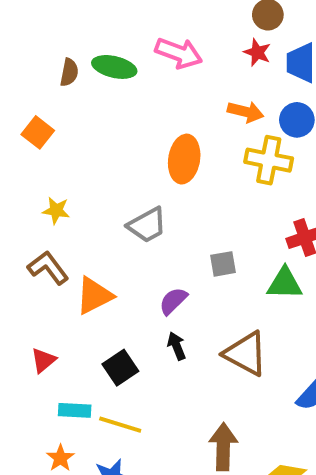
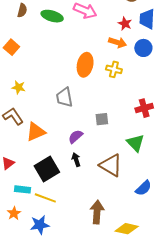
red star: (257, 52) -> (125, 24), moved
brown semicircle: (69, 72) -> (22, 10), moved
yellow cross: (269, 160) -> (114, 69), moved, size x0.7
gray trapezoid: (147, 225) -> (64, 97), turned 105
green triangle: (285, 283) -> (135, 143), moved, turned 42
black square: (120, 368) -> (47, 169), size x1.4

